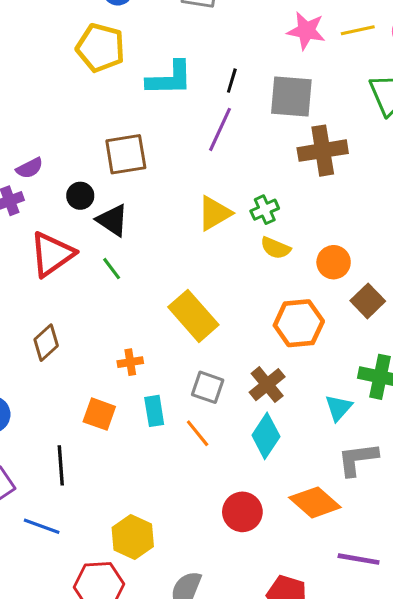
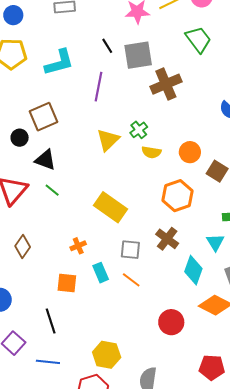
black line: (232, 81) -> (107, 46), moved, turned -35
black circle: (80, 196) -> (20, 138), moved
cyan diamond: (266, 436) -> (193, 270), moved

